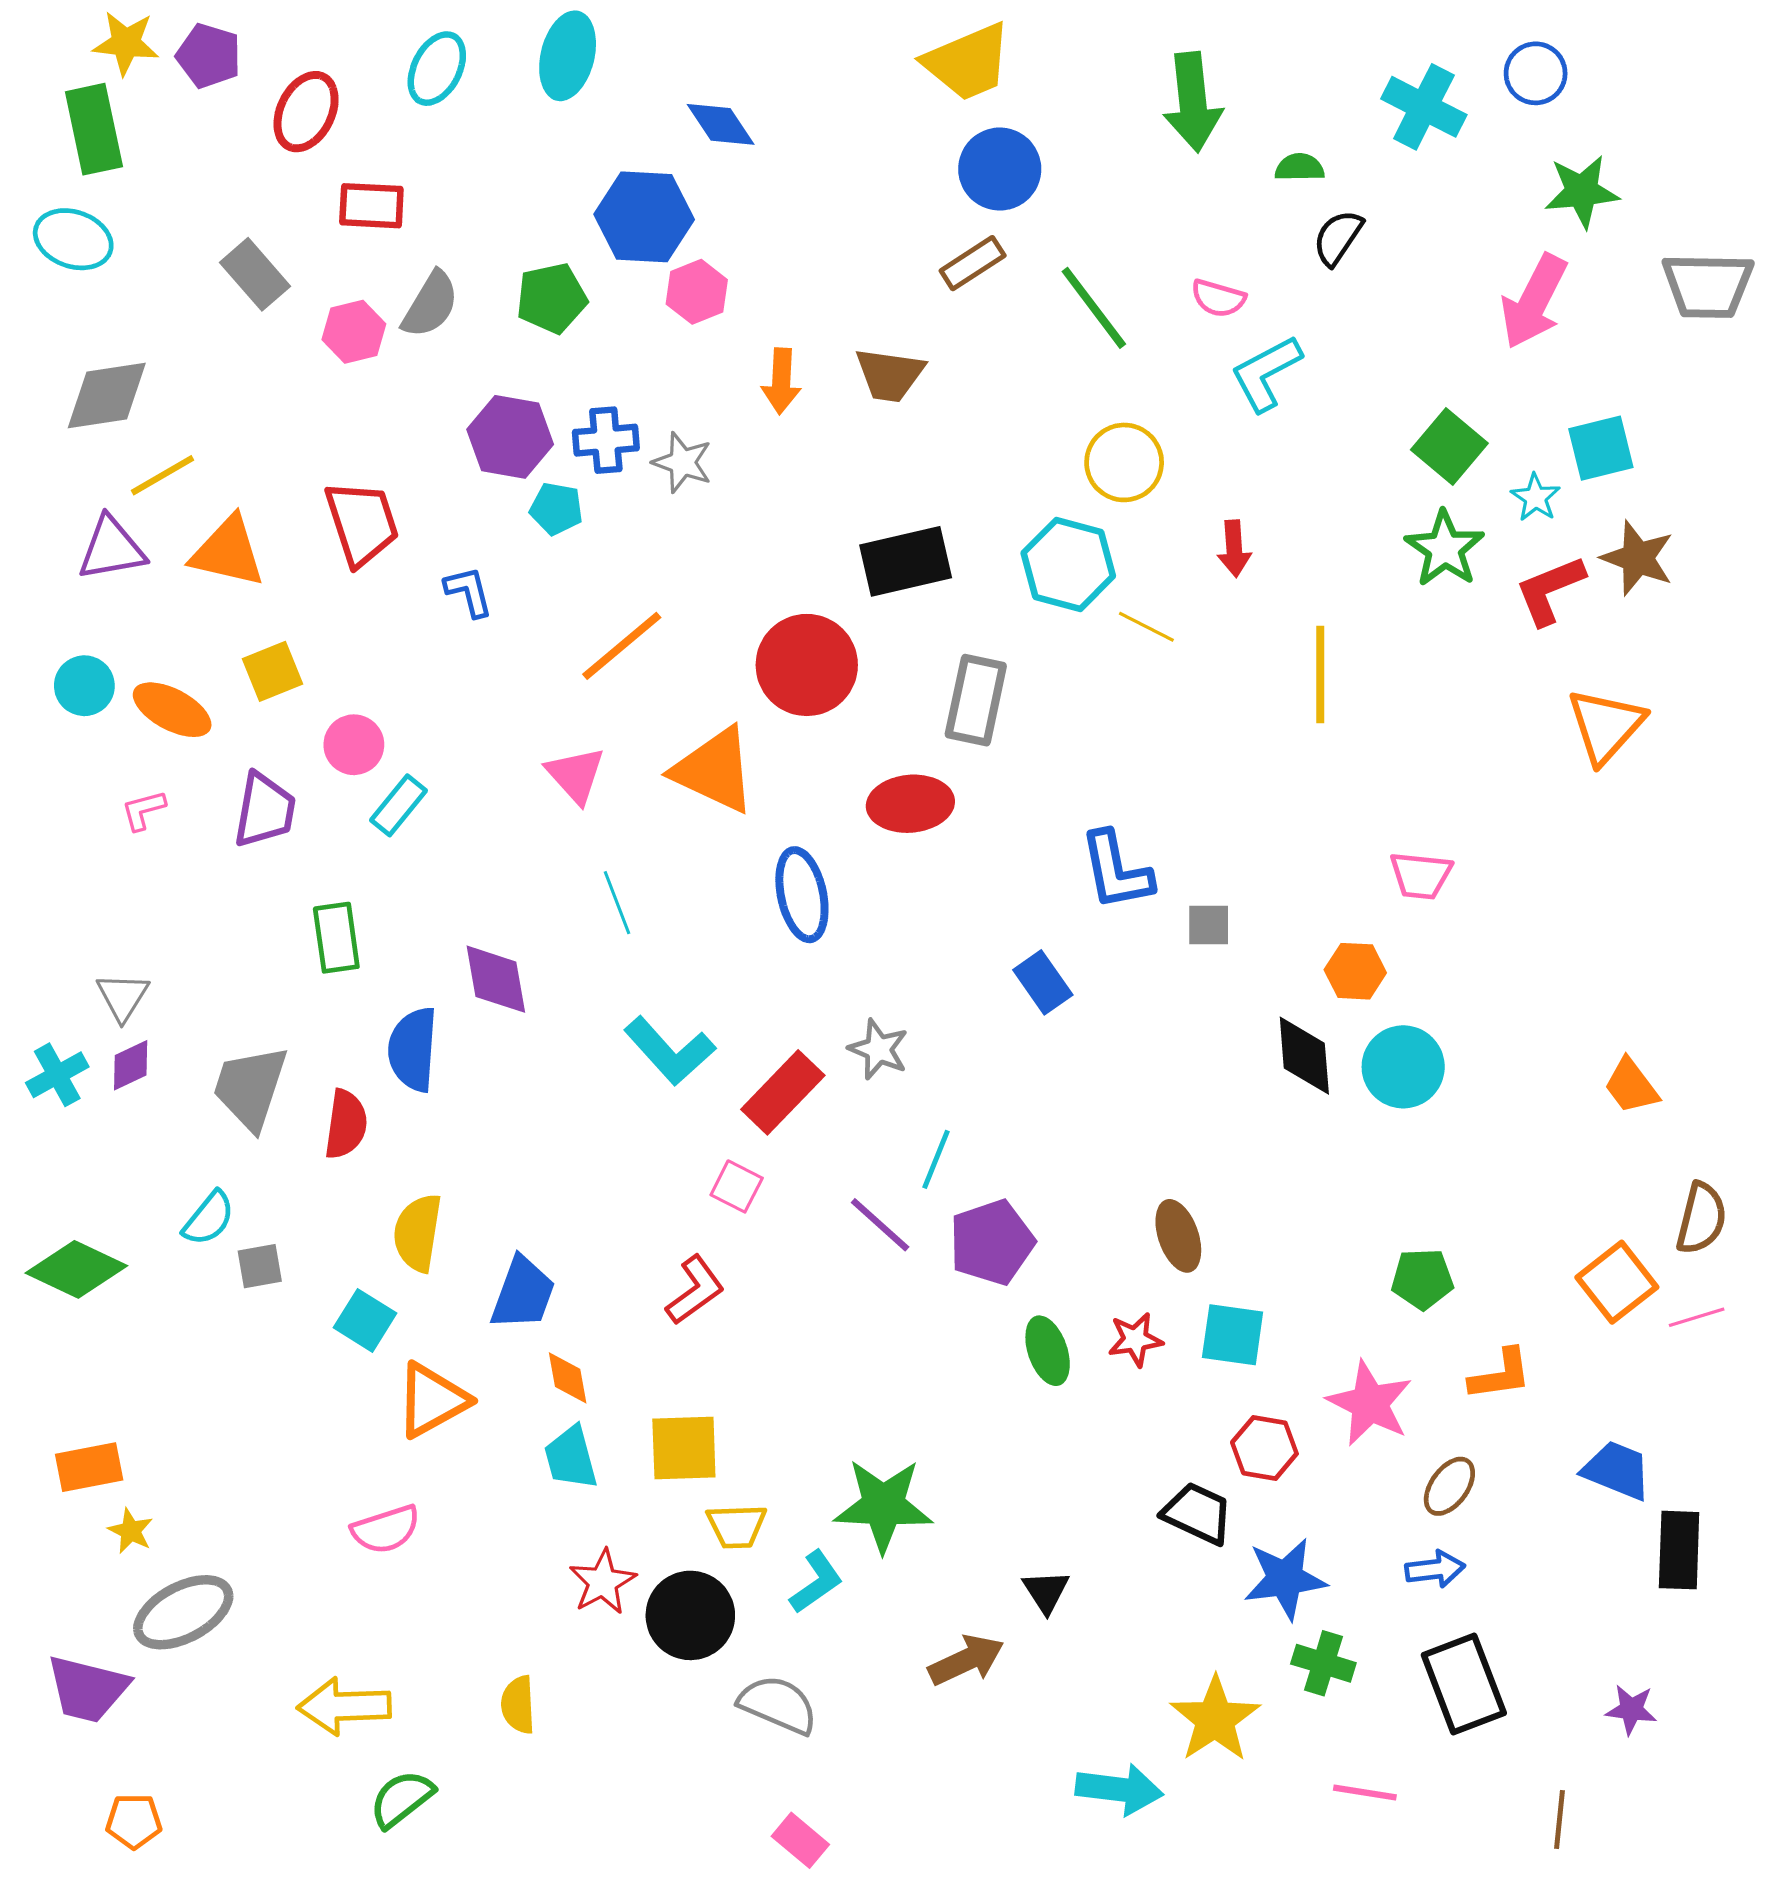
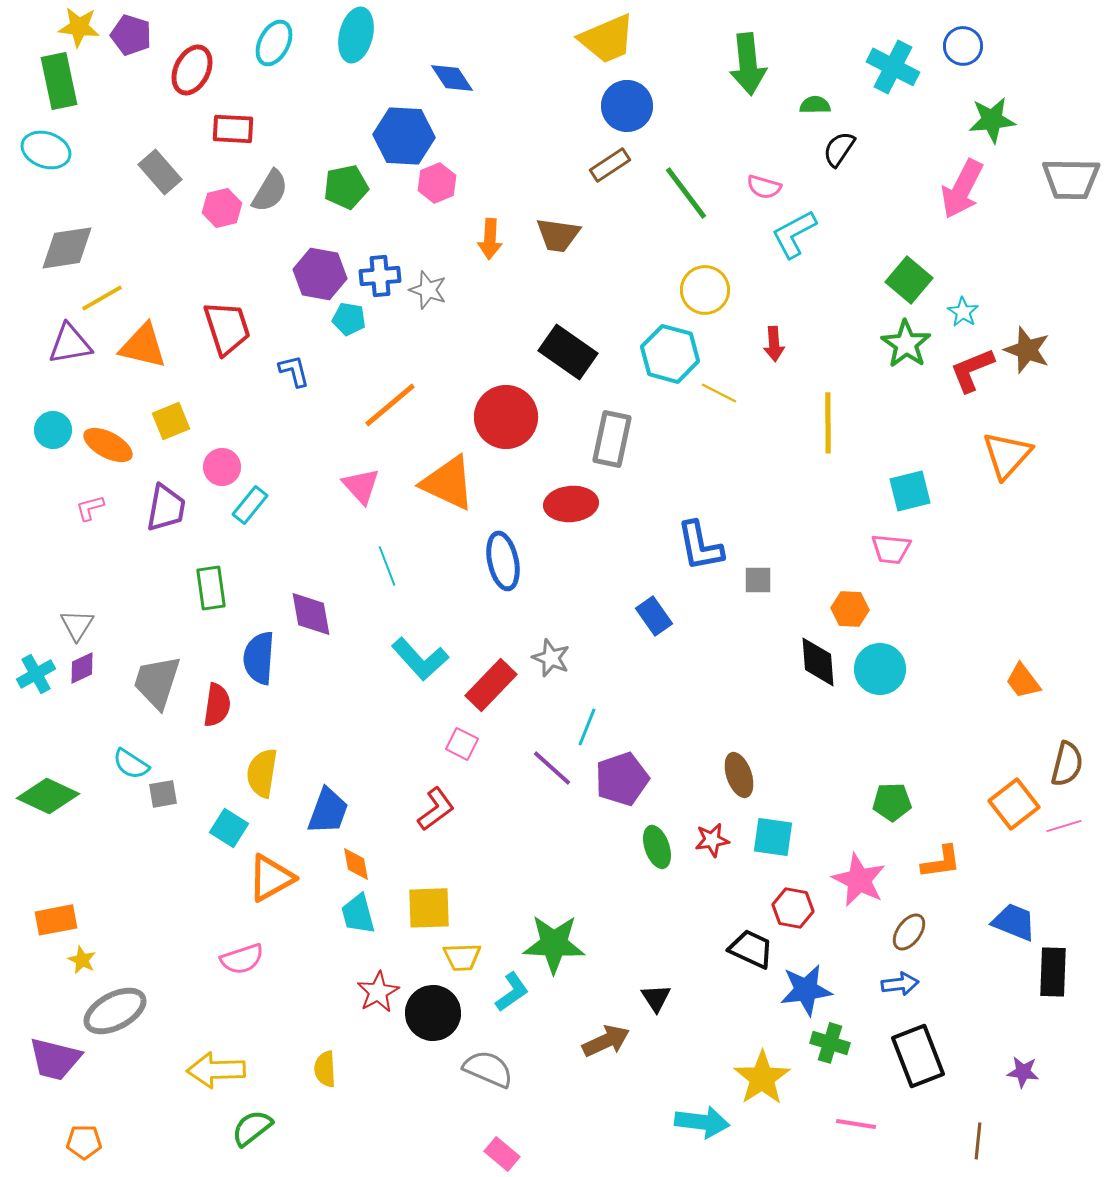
cyan square: (1601, 448) -> (910, 491), moved
black rectangle: (906, 561) -> (568, 352), turned 48
cyan semicircle: (209, 1218) -> (131, 764), turned 84

